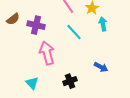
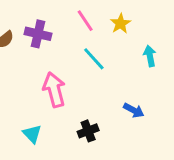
cyan arrow: (103, 24) -> (150, 56), moved
purple cross: (36, 25) -> (38, 34), moved

